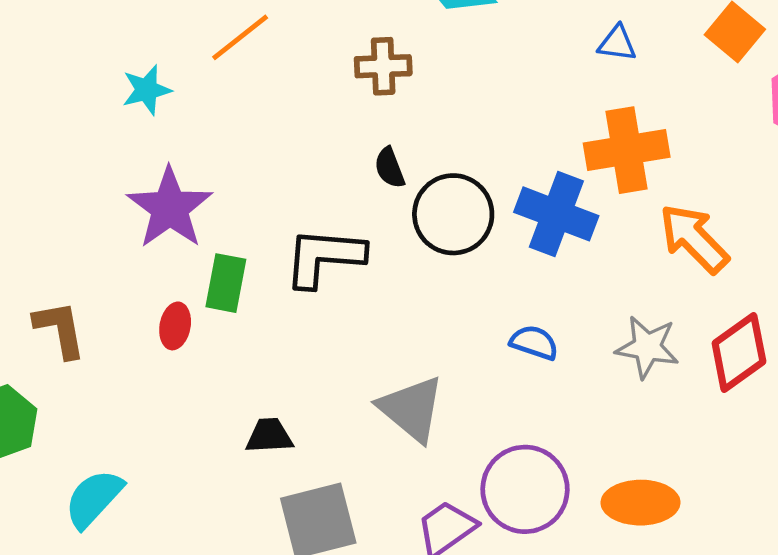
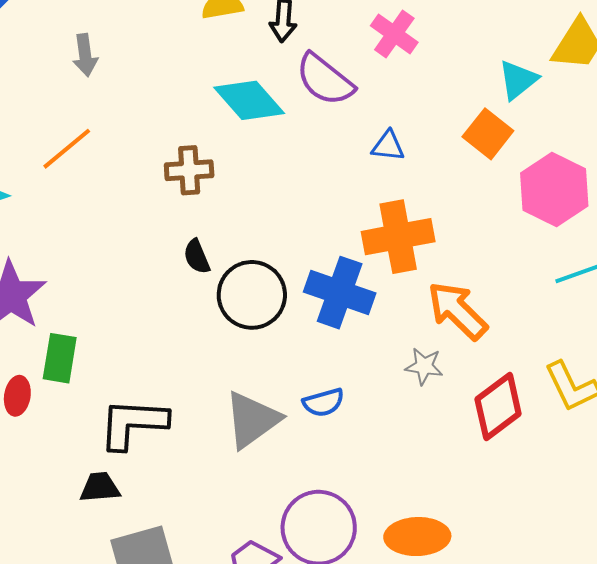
black L-shape: (324, 257) -> (133, 424), moved
blue semicircle: (534, 343) -> (323, 402), turned 147
gray star: (647, 347) -> (424, 366), moved, size x0.7
gray triangle: (411, 409) -> (252, 420), moved, turned 46

